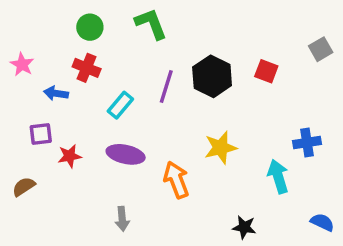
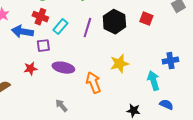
blue arrow: (56, 93) -> (22, 32), size x1.5
cyan rectangle: (120, 105) -> (60, 27), moved
purple square: (41, 134) -> (43, 46), moved
gray arrow: (122, 219) -> (61, 106), turned 144
blue semicircle: (322, 222) -> (166, 105), moved

